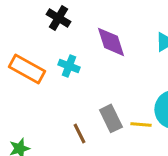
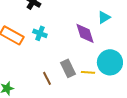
purple diamond: (111, 42) -> (85, 33), moved

